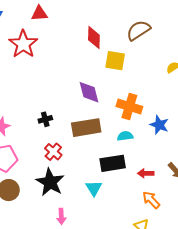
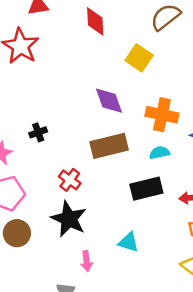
red diamond: (94, 37) -> (95, 21), moved
yellow square: (115, 61) -> (139, 58), turned 30
black cross: (45, 119) -> (38, 132), moved
cyan triangle: (94, 188) -> (129, 242), moved, turned -36

